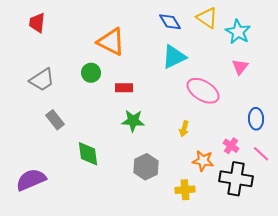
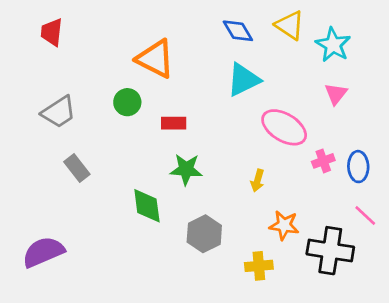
pink cross: (231, 146) -> (323, 161), moved, turned 35
green diamond: (88, 154) -> (147, 206), moved

